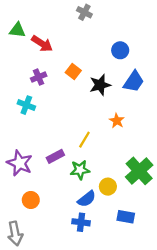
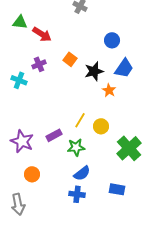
cyan cross: (26, 105) -> (19, 80), moved
orange star: (117, 121) -> (109, 90), moved
yellow circle: (108, 187) -> (101, 126), moved

